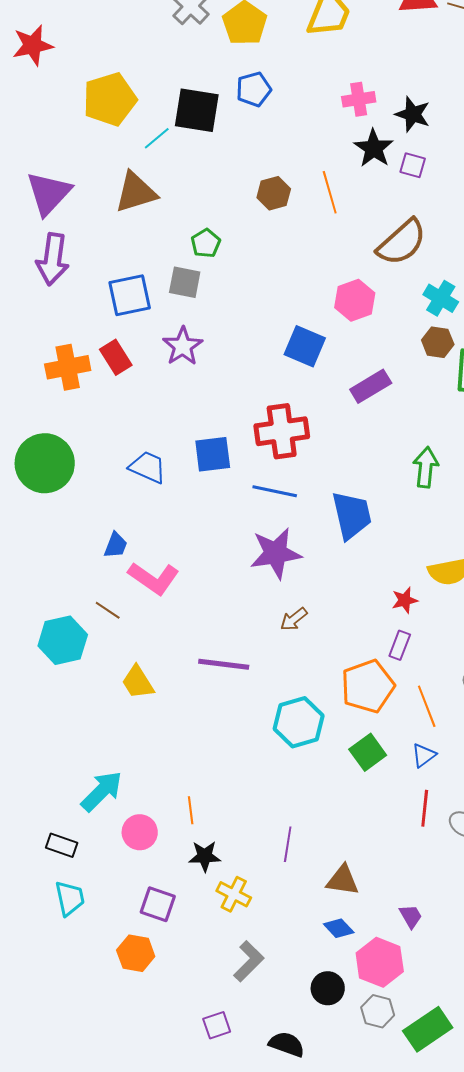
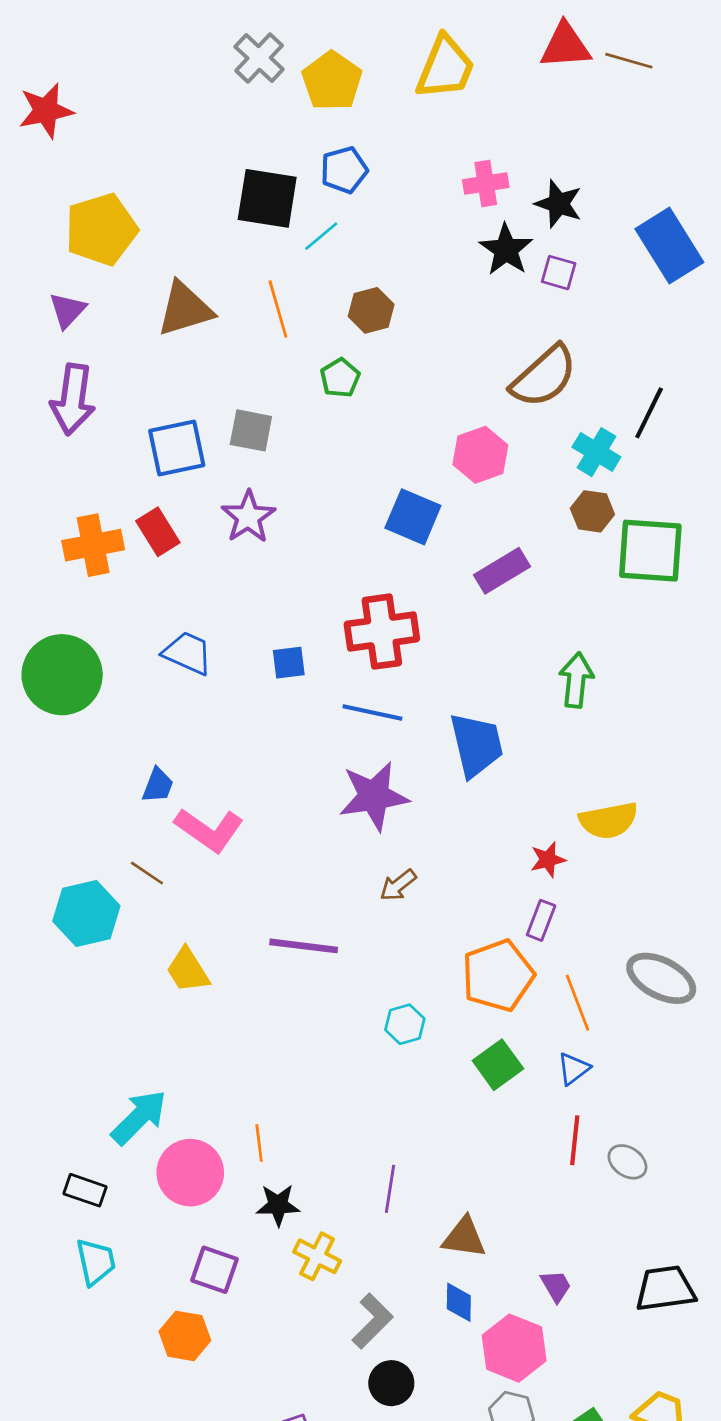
yellow pentagon: (110, 99) -> (101, 229), moved
cyan line: (157, 138) -> (321, 236), moved
orange line: (330, 192) -> (278, 309), moved
purple triangle: (49, 193) -> (67, 310), size x0.6
green pentagon: (206, 243) -> (340, 378), moved
blue square: (213, 454) -> (289, 663), size x0.7
blue trapezoid: (148, 467) -> (188, 653), moved
cyan hexagon: (299, 722) -> (405, 1024), size x0.6
pink circle: (140, 832) -> (190, 1173), size x1.4
blue diamond: (339, 928) -> (459, 1302), turned 44
gray L-shape: (249, 961) -> (372, 1321), moved
black circle: (328, 988) -> (391, 1383), moved

